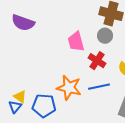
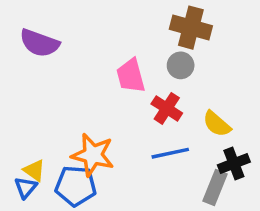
orange star: (69, 88) -> (93, 155), moved

